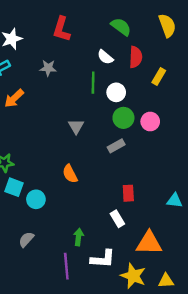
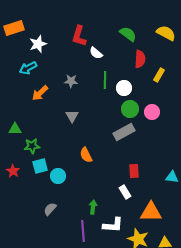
yellow semicircle: (167, 25) -> (166, 33), turned -42
white semicircle: (105, 57) -> (96, 53), moved
gray star: (48, 68) -> (71, 81), moved
gray triangle: (76, 126) -> (72, 116), moved
gray rectangle: (116, 146) -> (124, 132), size x1.5
cyan square: (14, 187) -> (40, 166), turned -35

